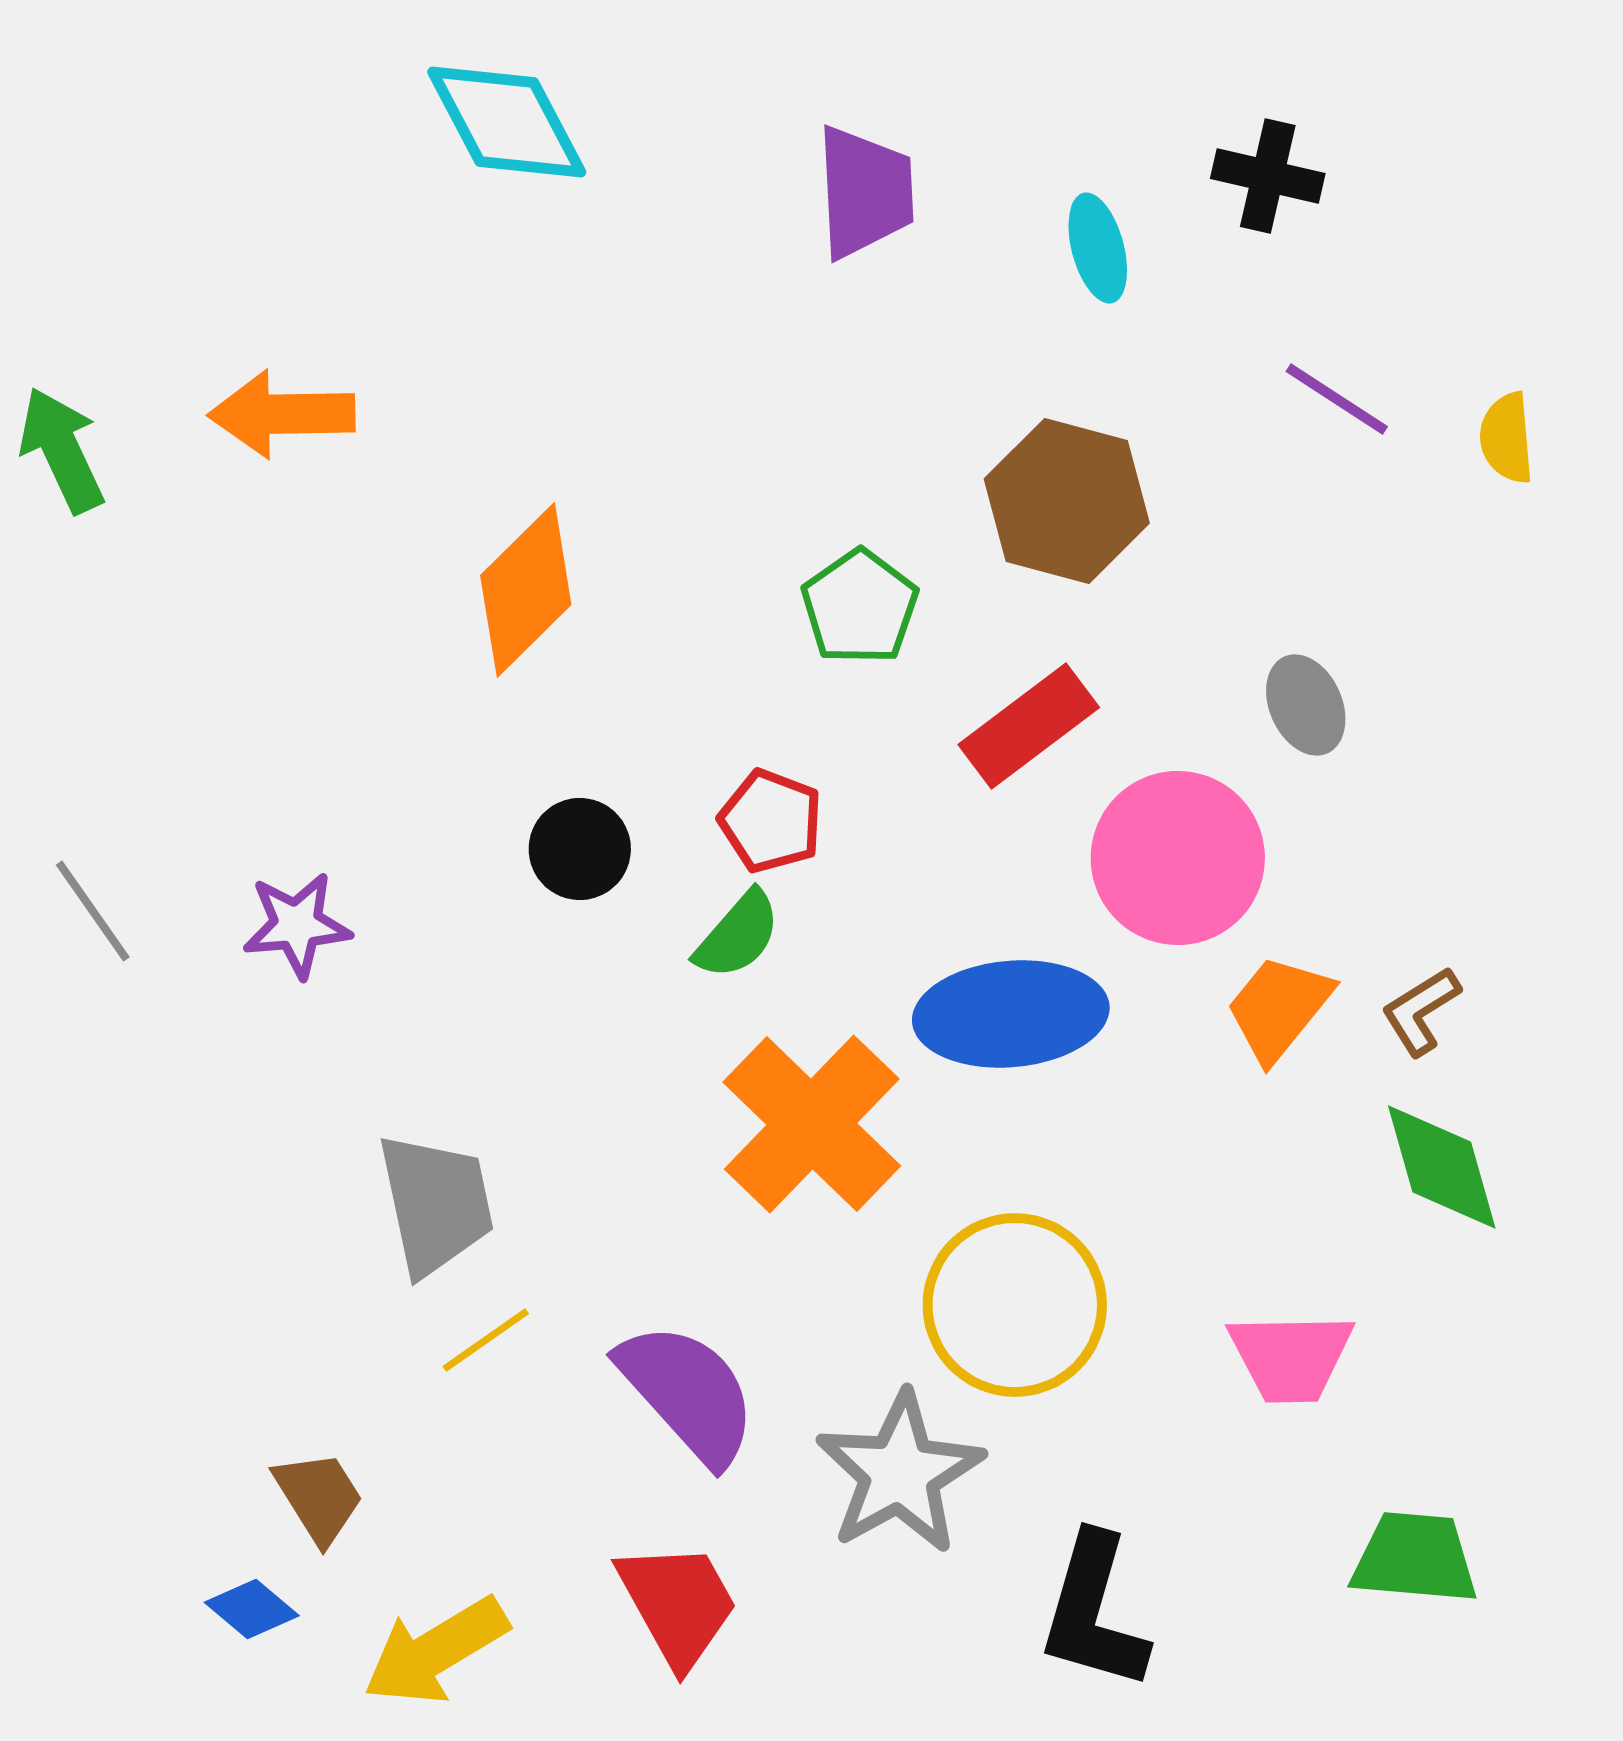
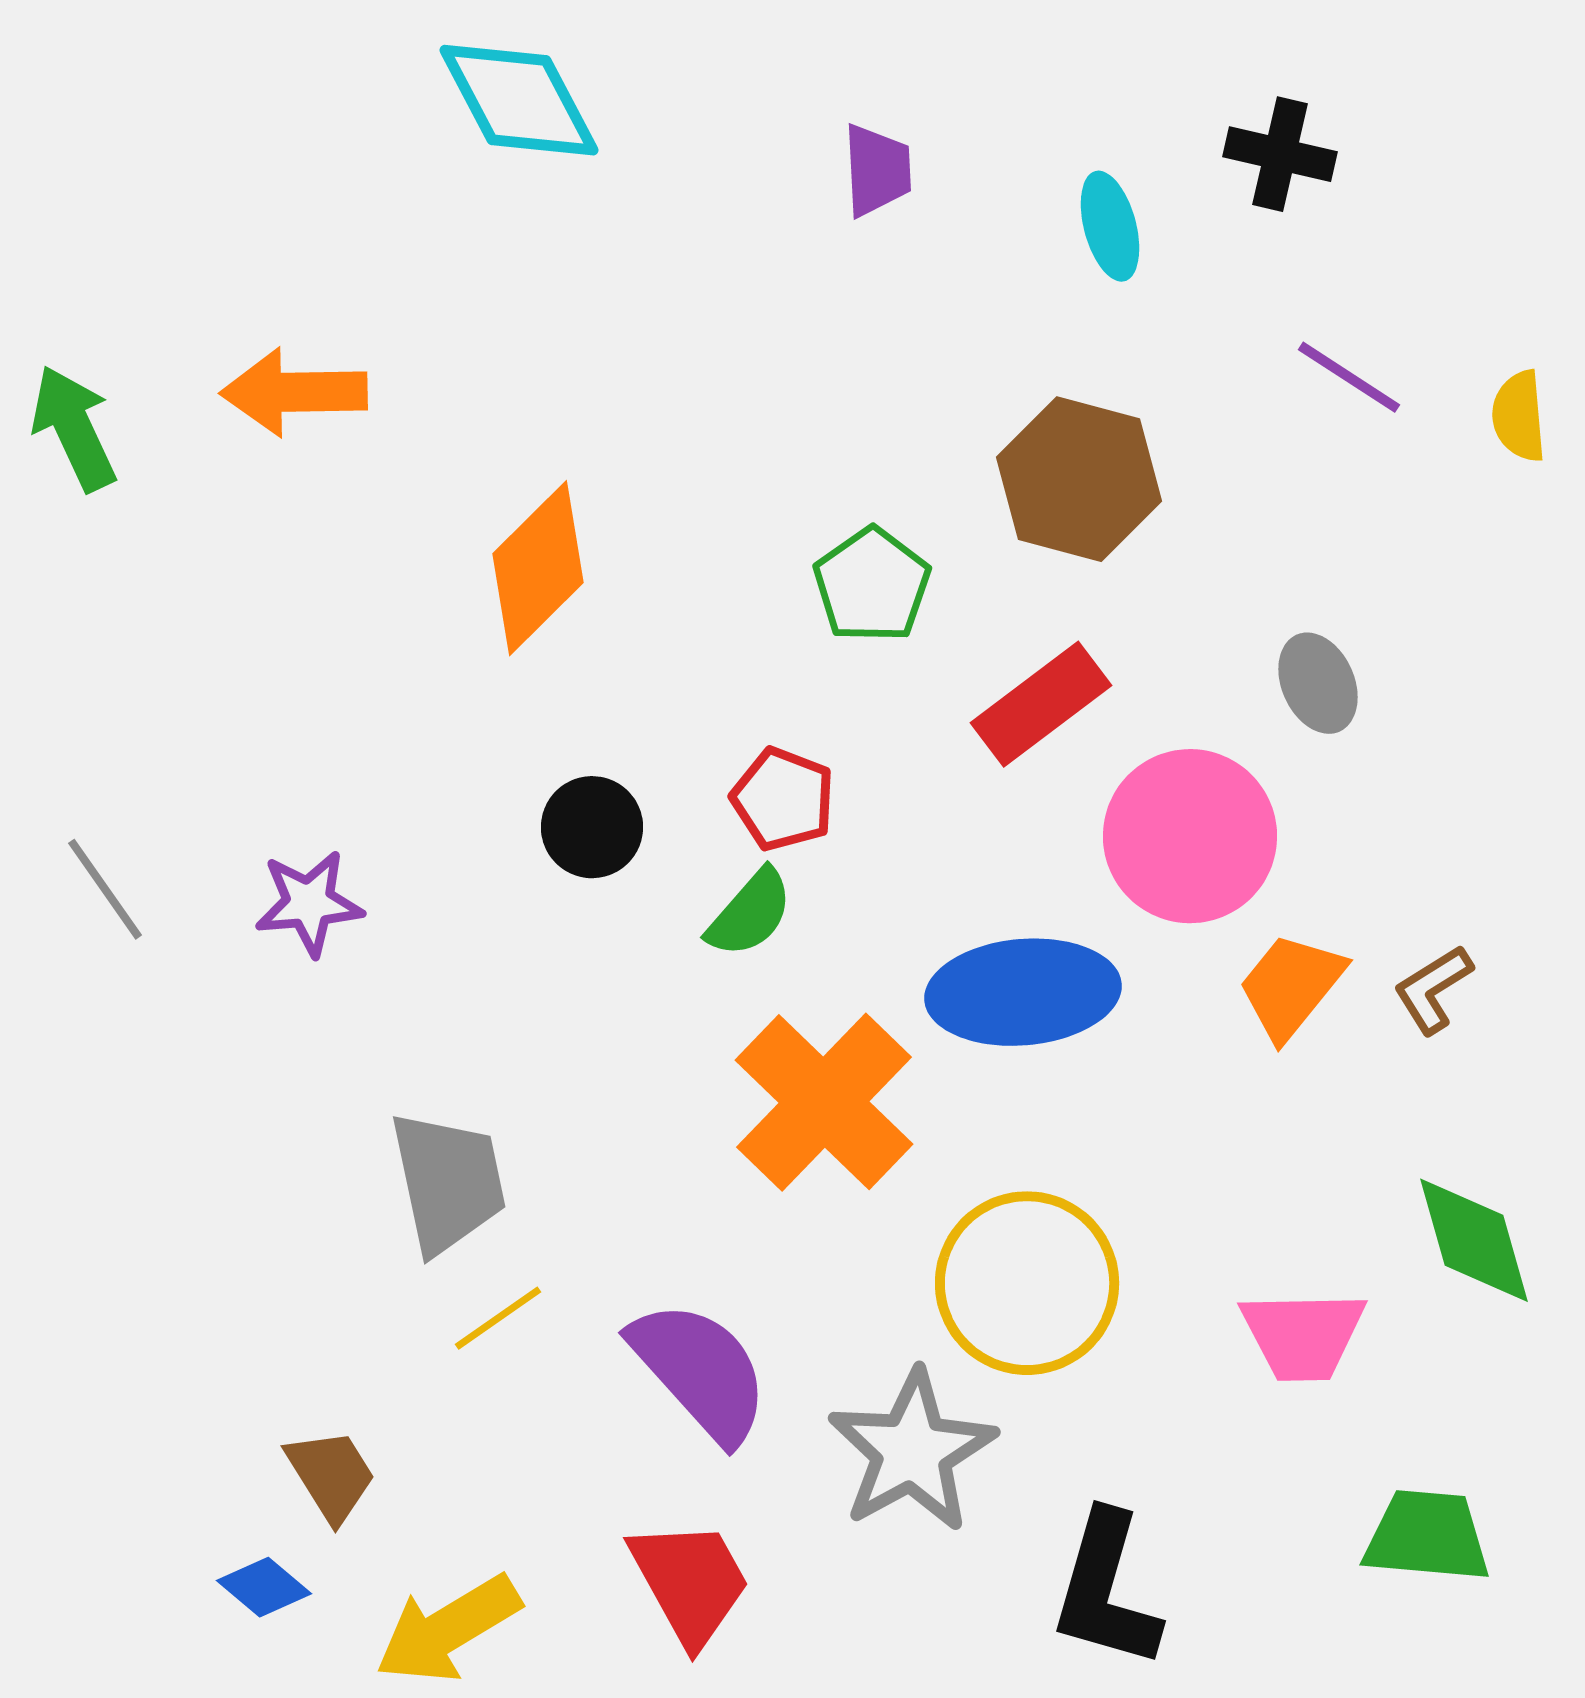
purple trapezoid: (865, 192) -> (877, 170), size x0.7
green diamond: (1442, 1167) -> (1474, 1240), moved

